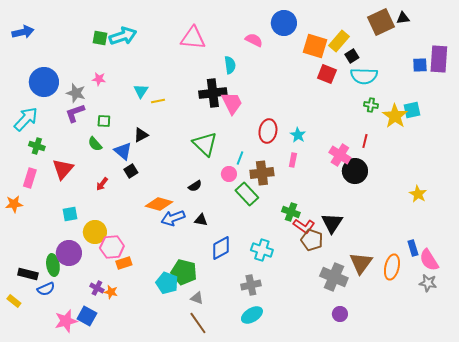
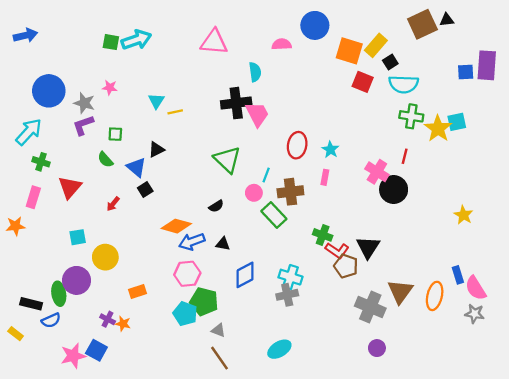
pink semicircle: (254, 40) -> (282, 44), turned -30
green cross: (371, 105) -> (411, 116), size x1.5
pink hexagon: (112, 247) -> (187, 274), moved
gray cross: (251, 285) -> (287, 295), moved

